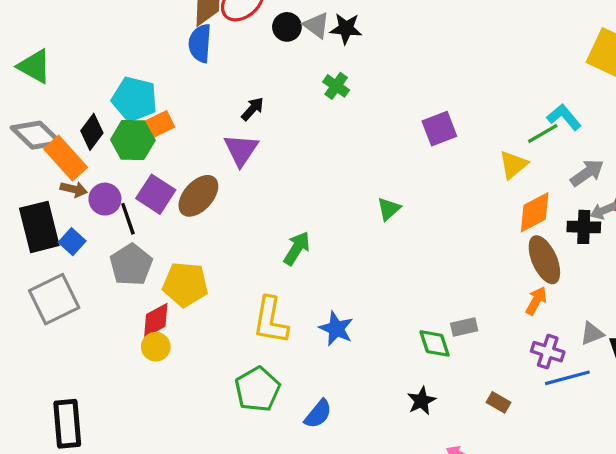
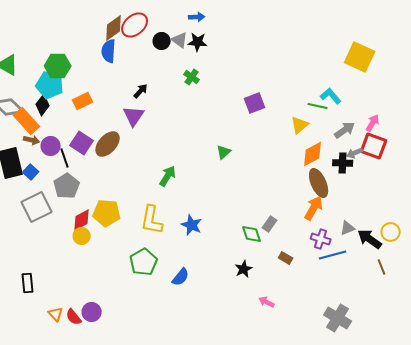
cyan pentagon: (134, 99) -> (50, 85), moved
green line: (543, 133) -> (318, 106), turned 42
green hexagon: (133, 140) -> (58, 66), moved
yellow pentagon: (185, 284) -> (107, 213), moved
gray square: (54, 299) -> (37, 207), moved
orange arrow: (536, 301) -> (314, 208), size x1.4
gray rectangle: (464, 327) -> (270, 224), turned -42
brown rectangle: (498, 402) -> (286, 258), moved
black rectangle: (67, 424) -> (28, 283), size x0.7

